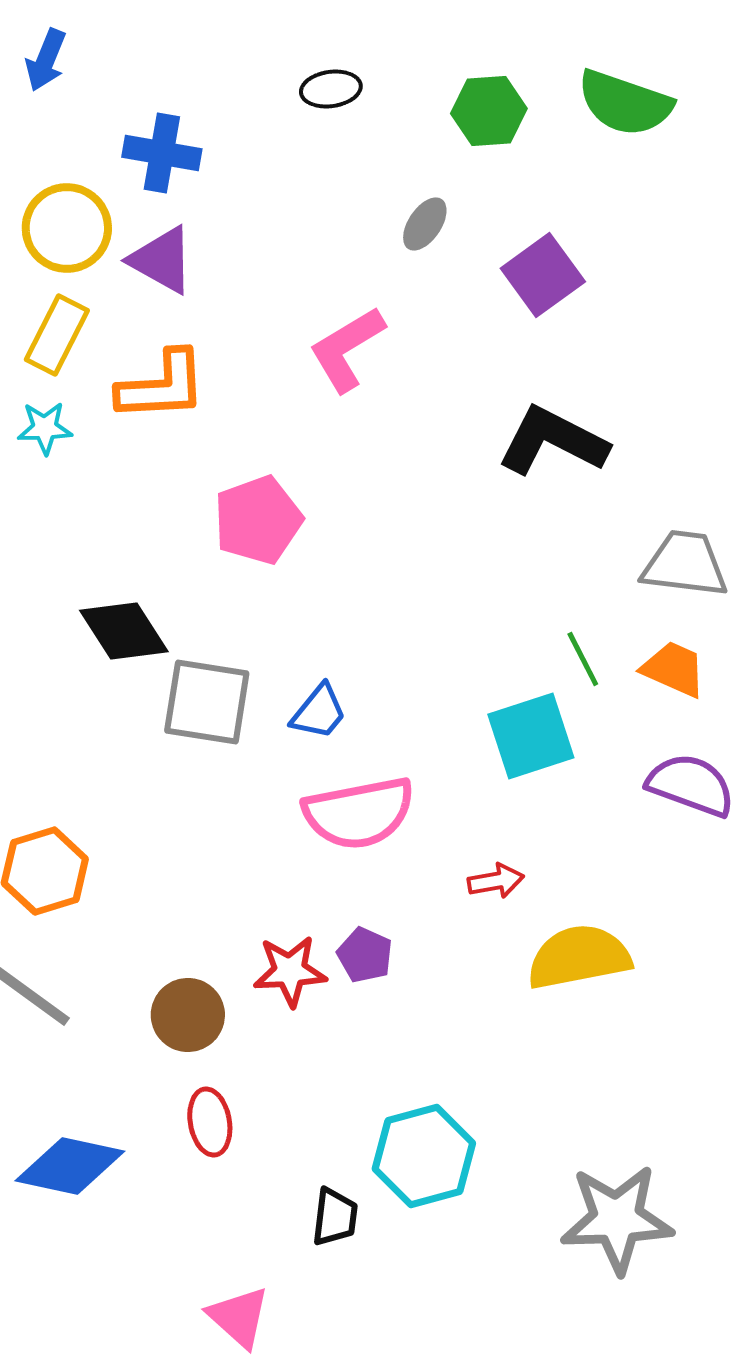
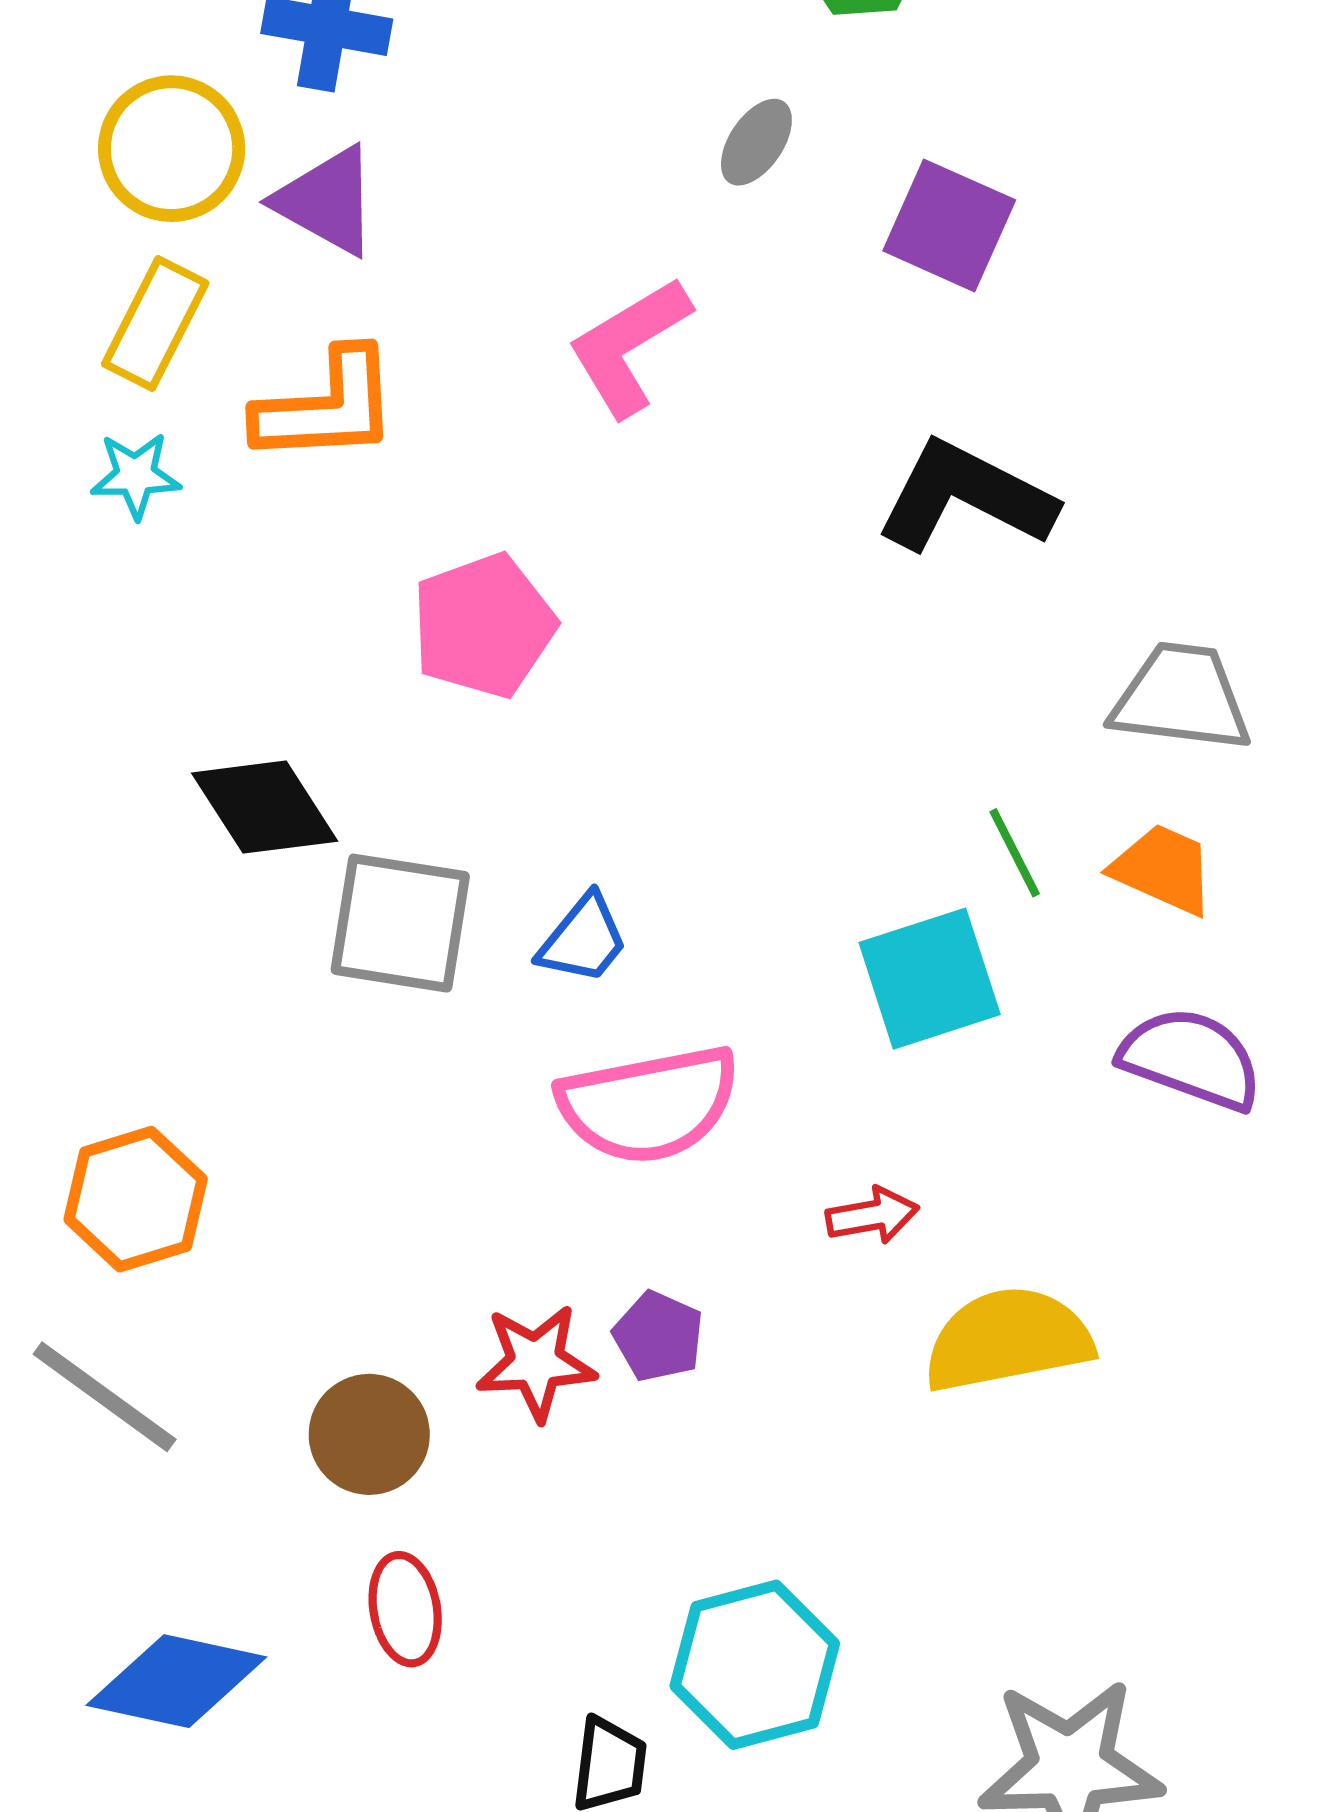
purple square: (543, 275) -> (949, 225), turned -30

